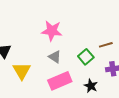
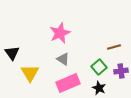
pink star: (52, 31) -> (60, 33), turned -30
green square: (86, 57) -> (99, 67), moved

